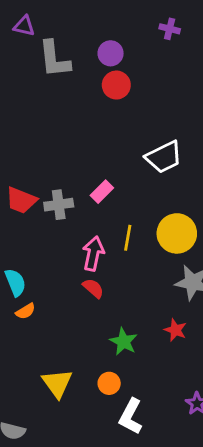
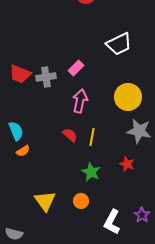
yellow line: (128, 238) -> (92, 137), moved
pink arrow: (93, 254) -> (80, 101), moved
white L-shape: (131, 416) -> (112, 222), moved

